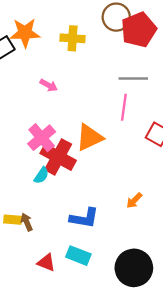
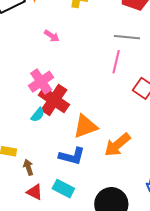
orange triangle: (89, 137) -> (85, 126), moved
orange arrow: (134, 200) -> (117, 145), size x1.8
brown arrow: (27, 222) -> (28, 167), moved

